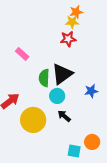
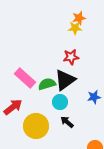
red star: (68, 39) -> (71, 57), moved
pink rectangle: (22, 54) -> (25, 78), moved, size x1.5
green semicircle: (44, 78) -> (47, 84), turned 72

